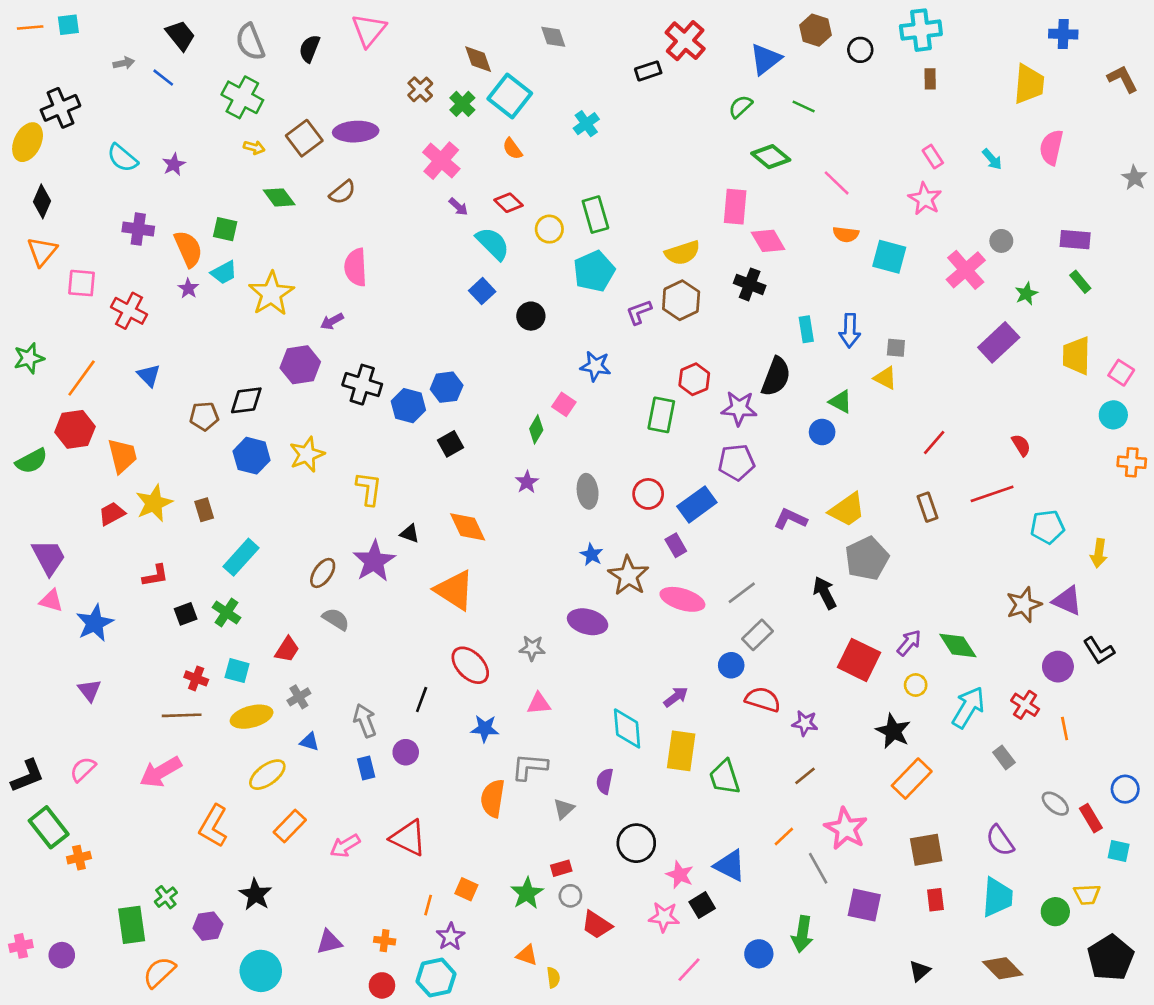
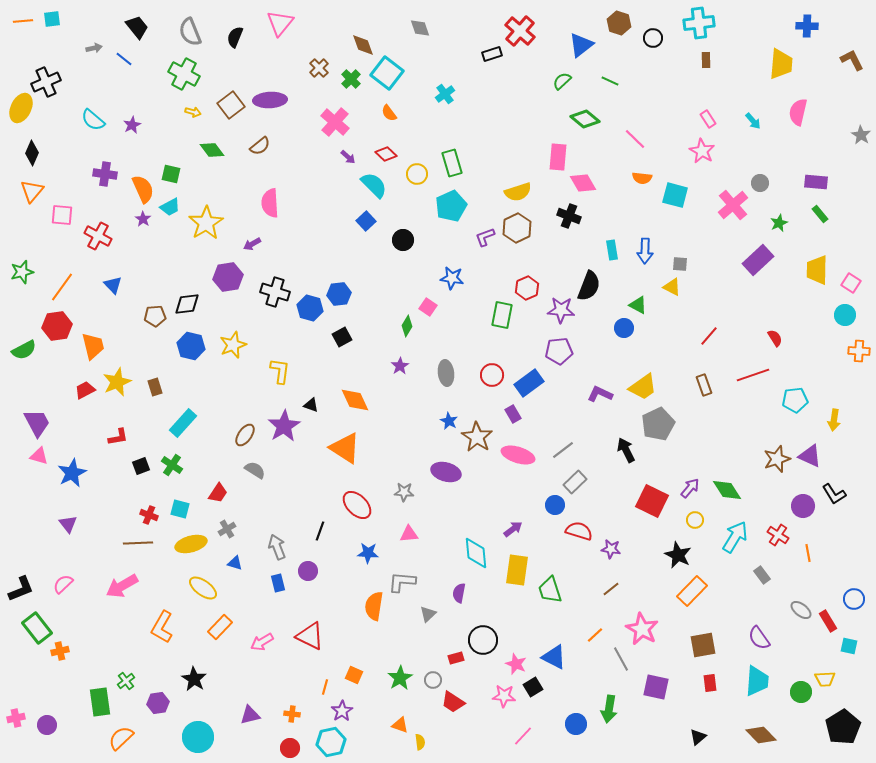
yellow ellipse: (267, 775) -> (203, 588), turned 72
red rectangle: (561, 868) -> (456, 658), moved

